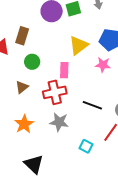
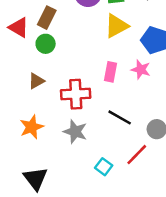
yellow triangle: (79, 45) -> (116, 26), moved
green circle: (32, 62) -> (46, 44), moved
pink rectangle: (64, 70) -> (111, 72), moved

